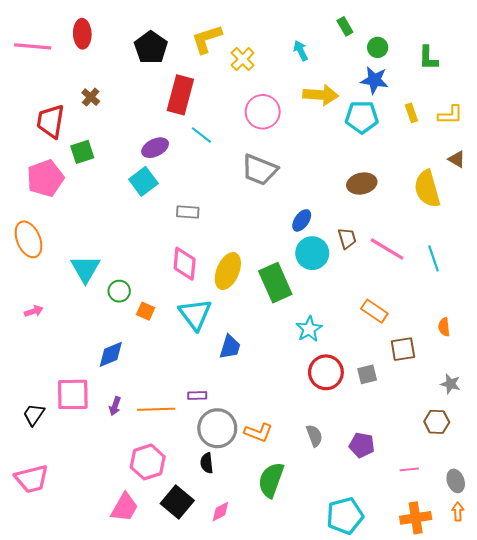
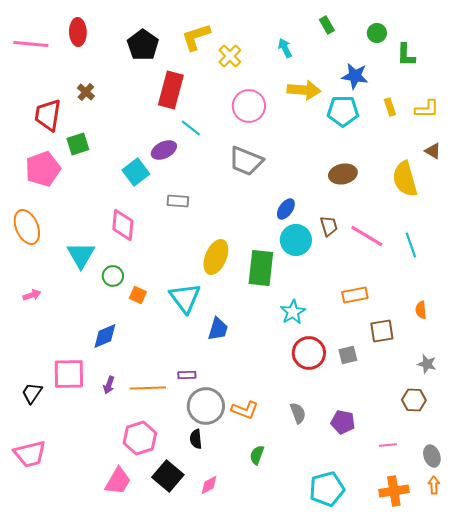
green circle: (378, 47) -> (377, 33), moved
purple ellipse: (155, 148) -> (164, 150), moved
pink diamond: (185, 264) -> (123, 225), moved
green rectangle: (275, 283) -> (261, 268), turned 30
orange rectangle: (374, 311) -> (355, 295), turned -45
green semicircle: (271, 480) -> (257, 455), size x0.6

